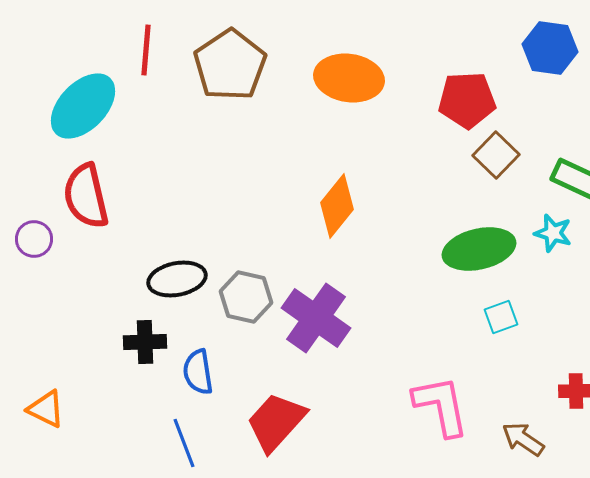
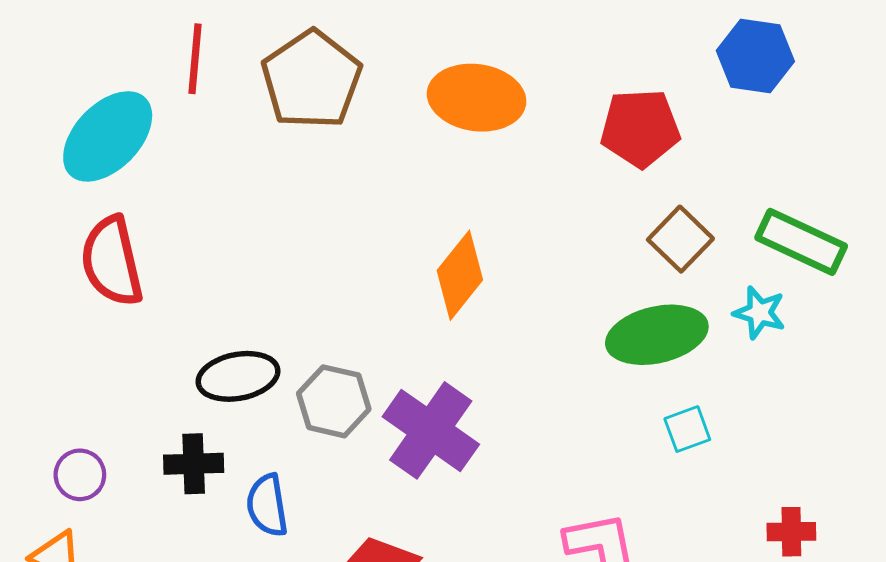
brown square: (496, 155) -> (680, 239), moved
purple circle: (34, 239) -> (80, 475), moved

